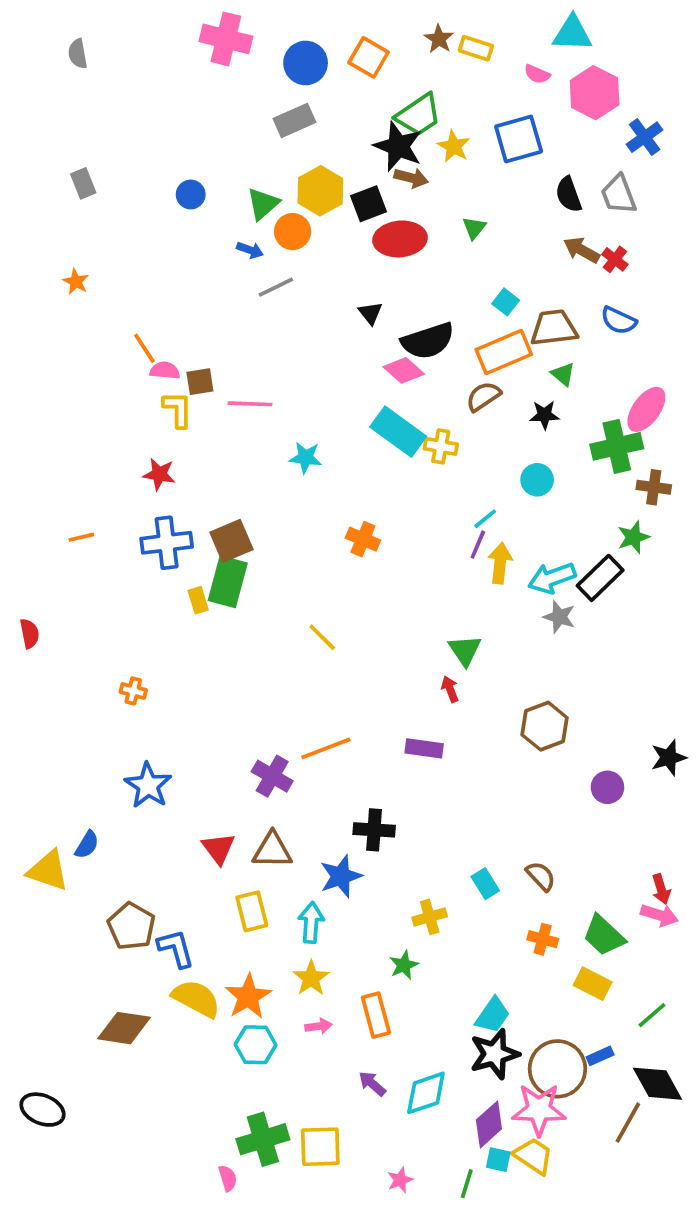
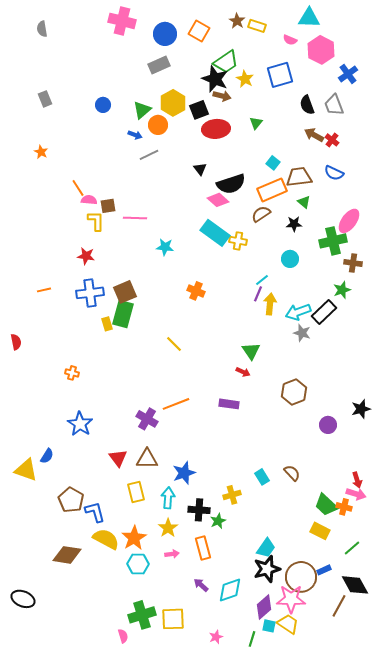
red arrow: (450, 689) -> (243, 372), turned 136
black cross: (374, 830) -> (199, 510), moved
orange cross: (543, 939) -> (344, 507), moved

